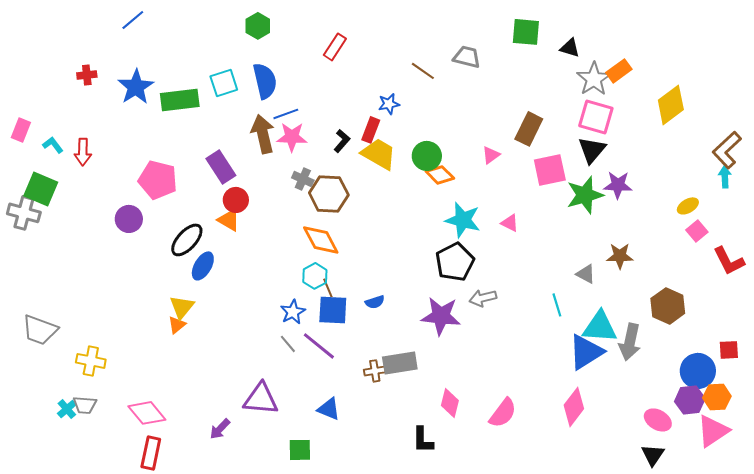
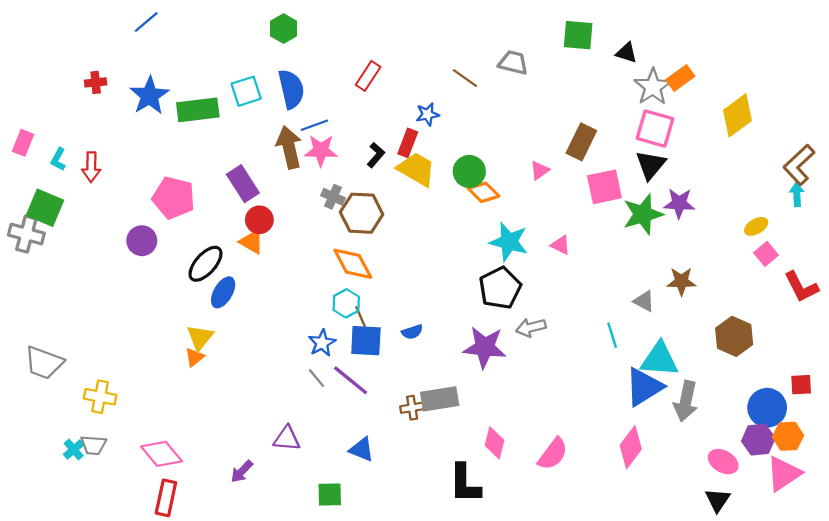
red rectangle: (335, 47) -> (368, 76), moved
cyan L-shape: (53, 145) -> (58, 159), turned -115
gray arrow: (630, 342) -> (686, 401), moved
purple triangle: (261, 399) -> (287, 439), size x0.7
black L-shape: (423, 440) -> (465, 484), size x1.4

